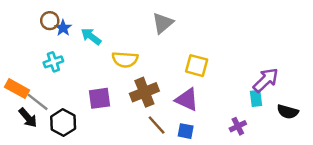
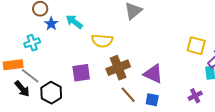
blue star: (63, 28) -> (51, 24), moved
cyan cross: (53, 62) -> (32, 43), moved
yellow square: (197, 66) -> (196, 46), moved
orange rectangle: (17, 89) -> (13, 65), turned -36

